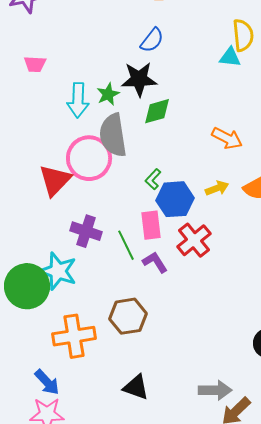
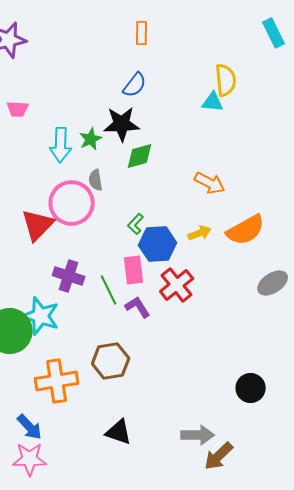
gray semicircle: (113, 135) -> (96, 180), size x0.5

